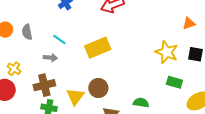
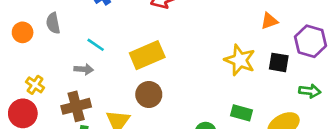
gray semicircle: (27, 32) -> (53, 23), moved
green rectangle: (174, 82) -> (242, 113), moved
brown circle: (98, 88) -> (149, 94), moved

